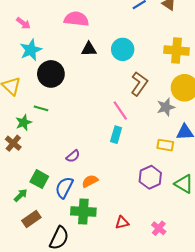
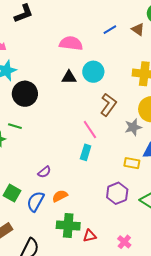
pink semicircle: (76, 19) -> (71, 43), moved
black triangle: (89, 49) -> (69, 77), moved
green cross: (83, 212) -> (68, 225), moved

